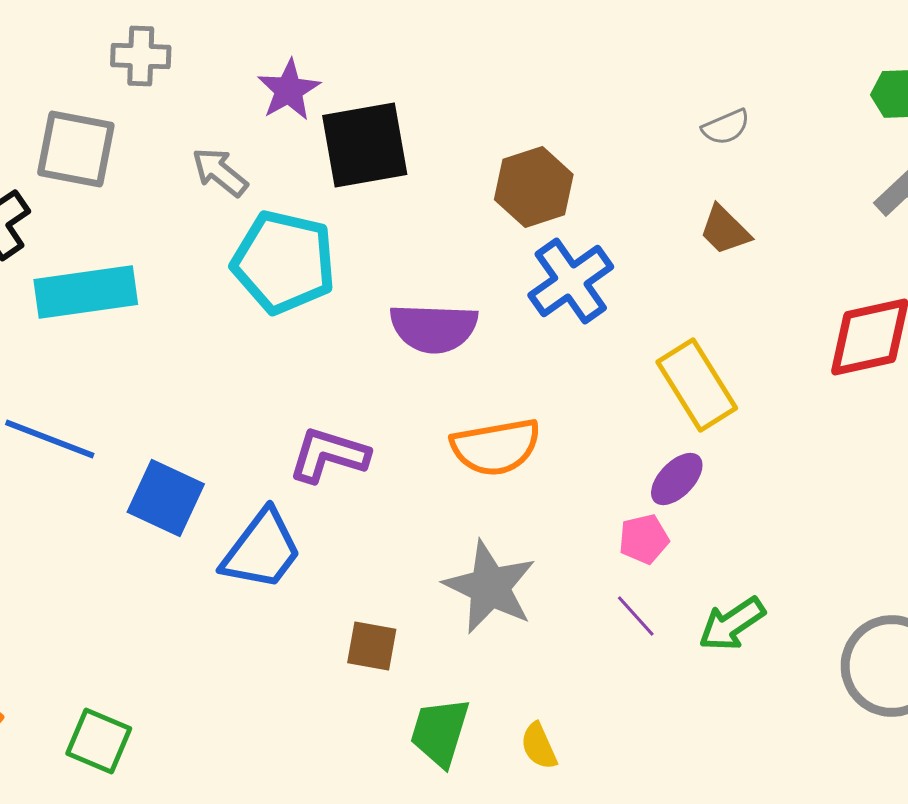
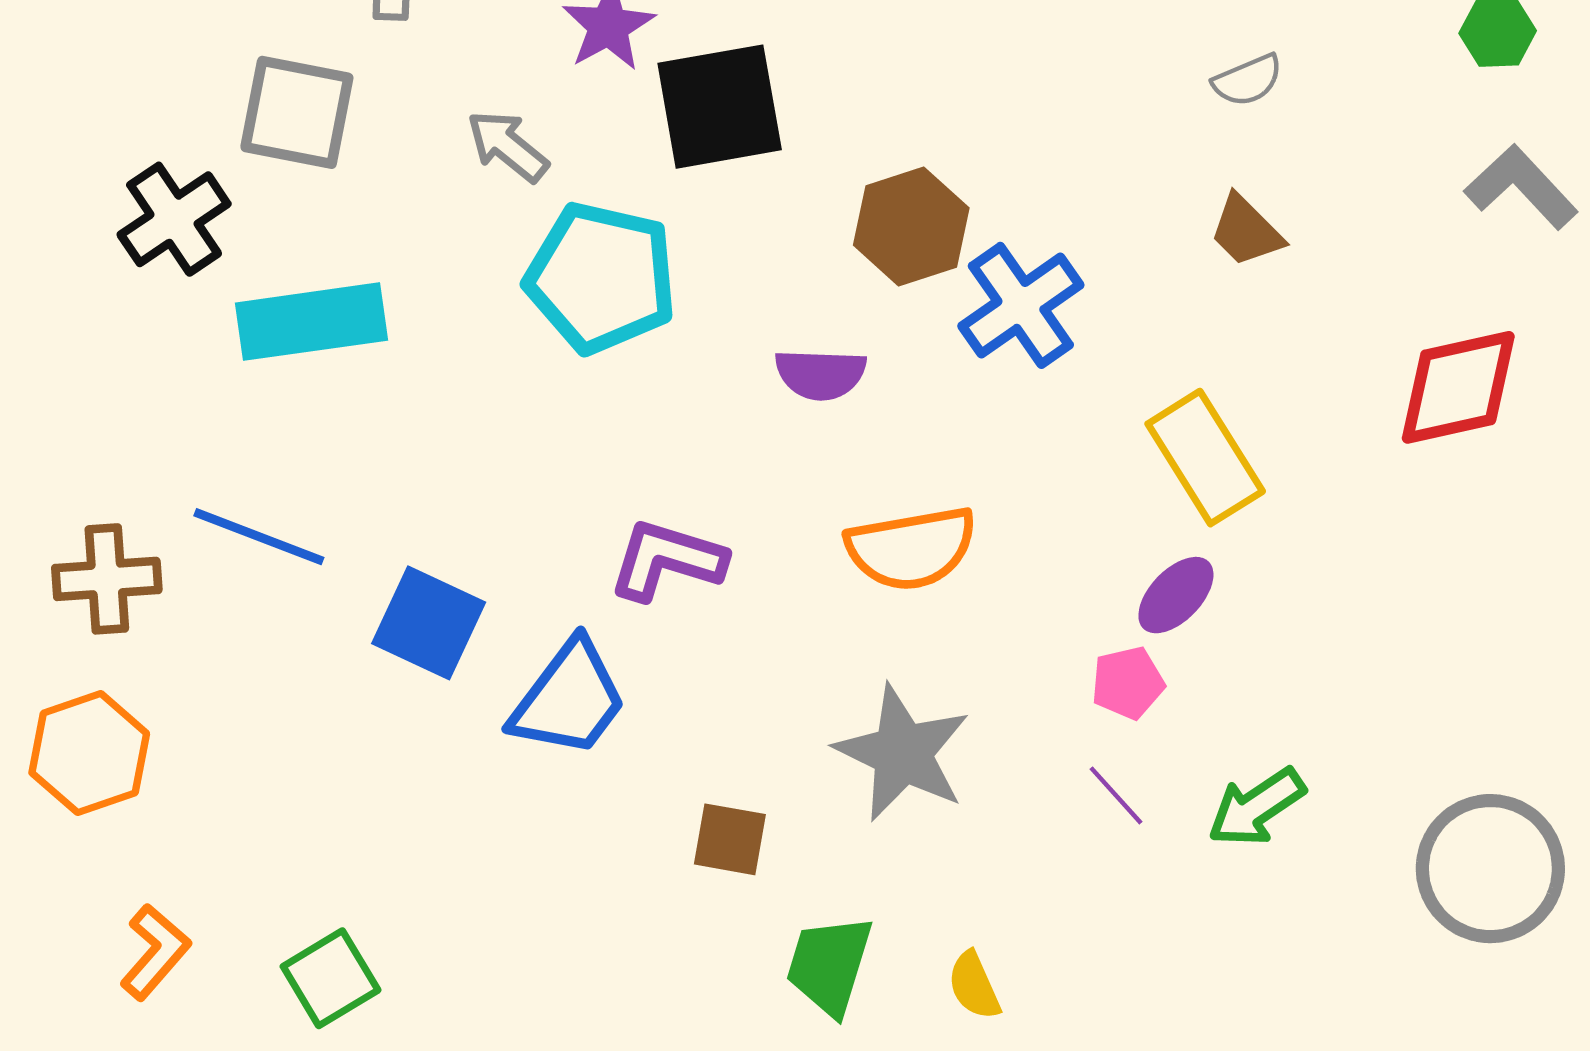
brown hexagon: (534, 187) -> (911, 226), moved
purple semicircle: (434, 328) -> (821, 374), size x0.7
green square: (99, 741) -> (331, 978), turned 36

